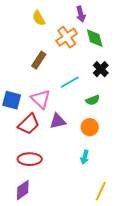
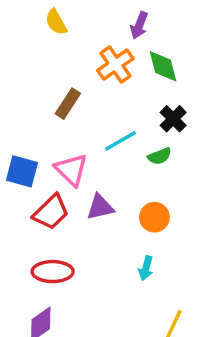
purple arrow: (81, 14) -> (139, 25), turned 35
yellow semicircle: (39, 18) -> (56, 22), moved
green semicircle: (93, 100) -> (160, 156), moved

